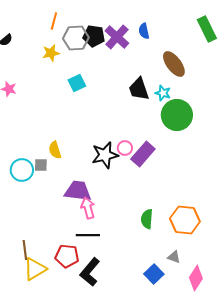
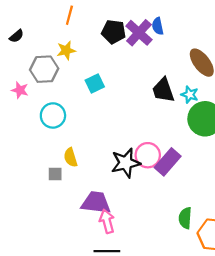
blue semicircle: (144, 31) -> (158, 26), moved
gray hexagon: (76, 38) -> (44, 69), moved
pink circle: (125, 148) -> (148, 155), size x1.5
cyan circle: (22, 170) -> (53, 115), moved
green semicircle: (147, 219) -> (185, 218), moved

